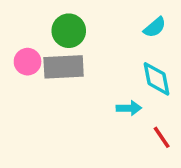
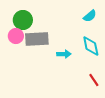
green circle: (69, 31) -> (23, 20), moved
cyan arrow: (129, 108) -> (64, 54), moved

